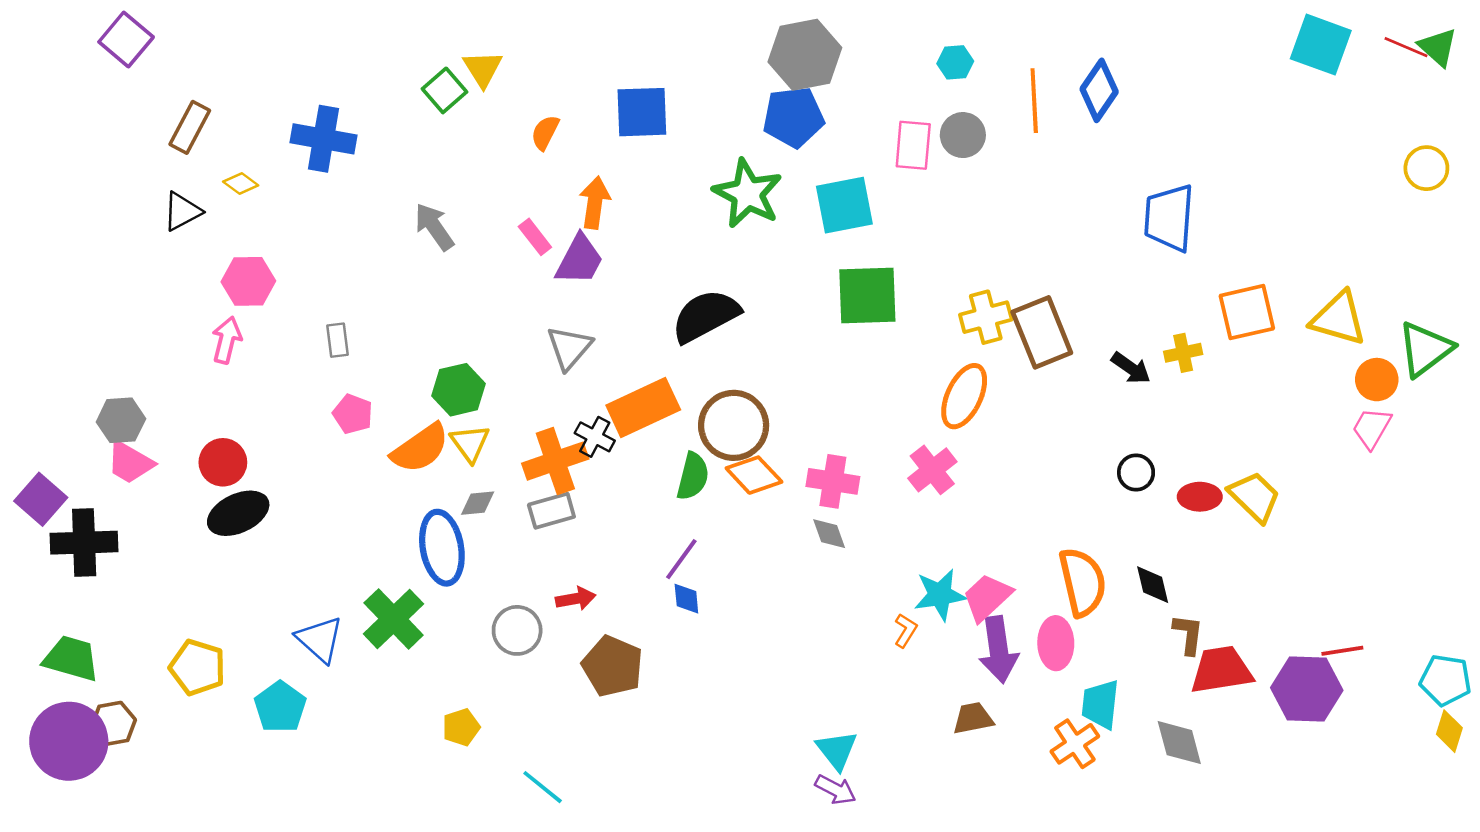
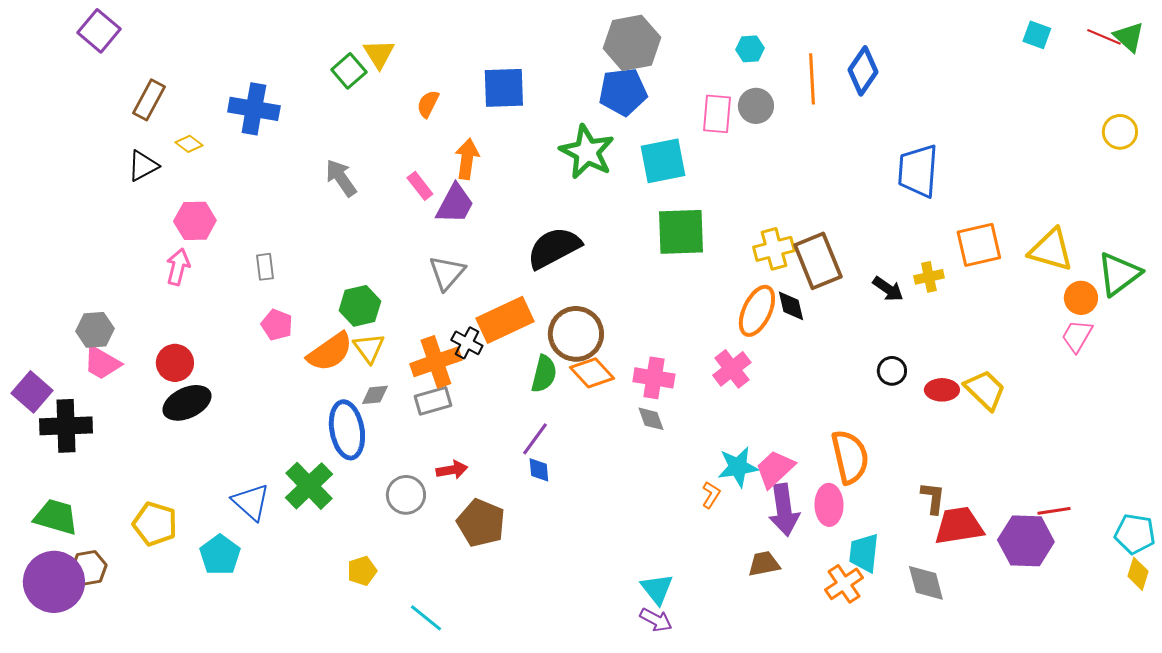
cyan square: (1321, 45) -> (1037, 35), size x0.6
black diamond: (1153, 585) -> (791, 306), moved

